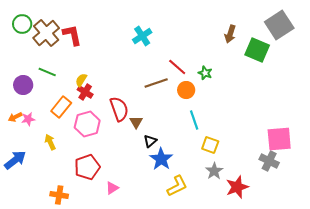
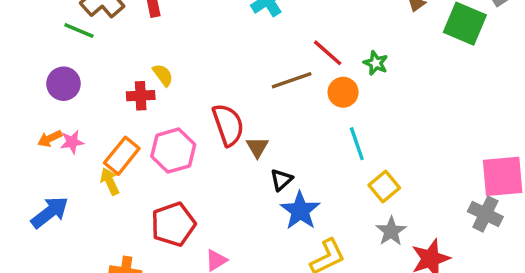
green line: (47, 72) -> (79, 30), moved
yellow semicircle: (81, 80) -> (163, 75), turned 112
red cross: (85, 92) -> (141, 96), moved, turned -35
orange rectangle: (61, 107) -> (122, 156), moved
yellow square: (210, 145) -> (384, 187), turned 30

